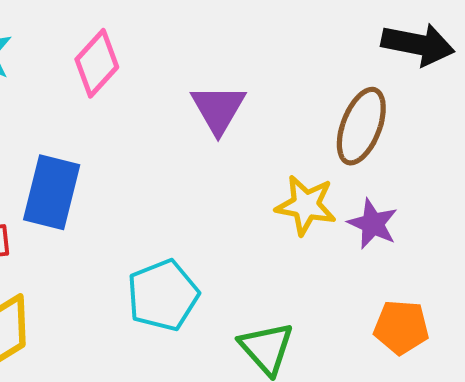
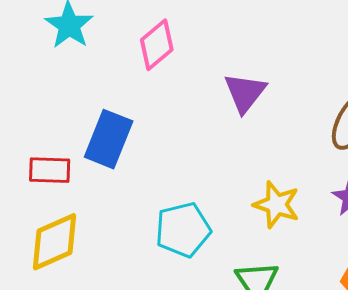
yellow star: (306, 205) -> (277, 205), moved

